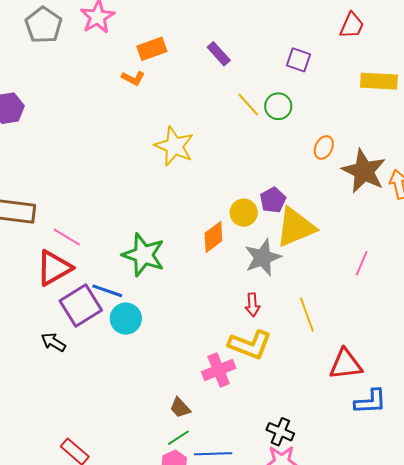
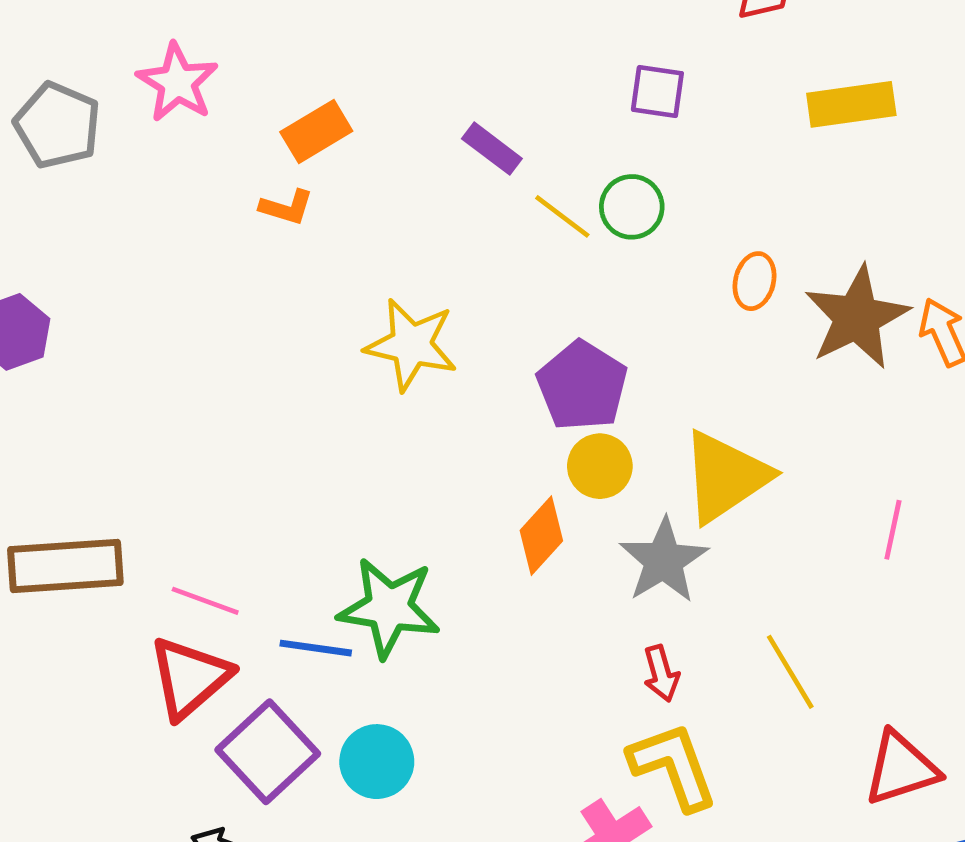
purple rectangle: (219, 54) -> (492, 149), moved
brown star: (364, 171) -> (857, 317), turned 30
purple pentagon: (273, 200) -> (582, 386), moved, size x1.5
blue line: (107, 291) -> (316, 648), moved
yellow L-shape: (250, 345) -> (673, 766), turned -120

